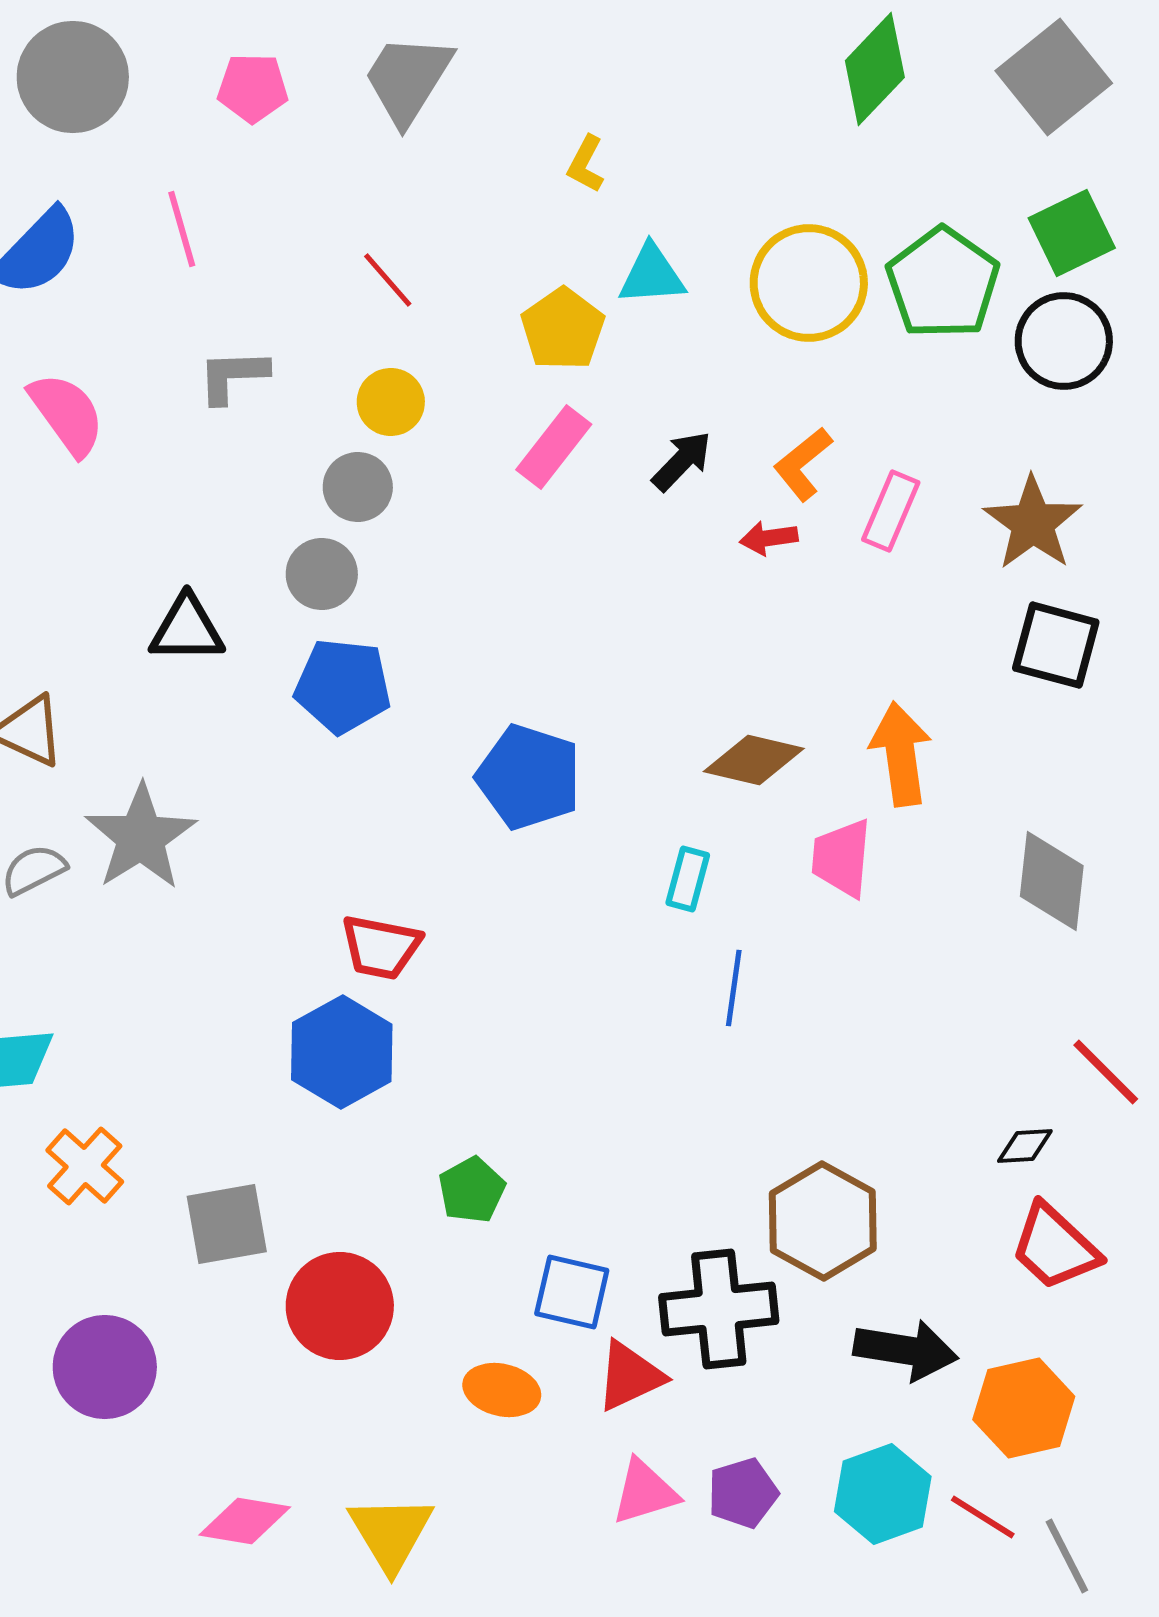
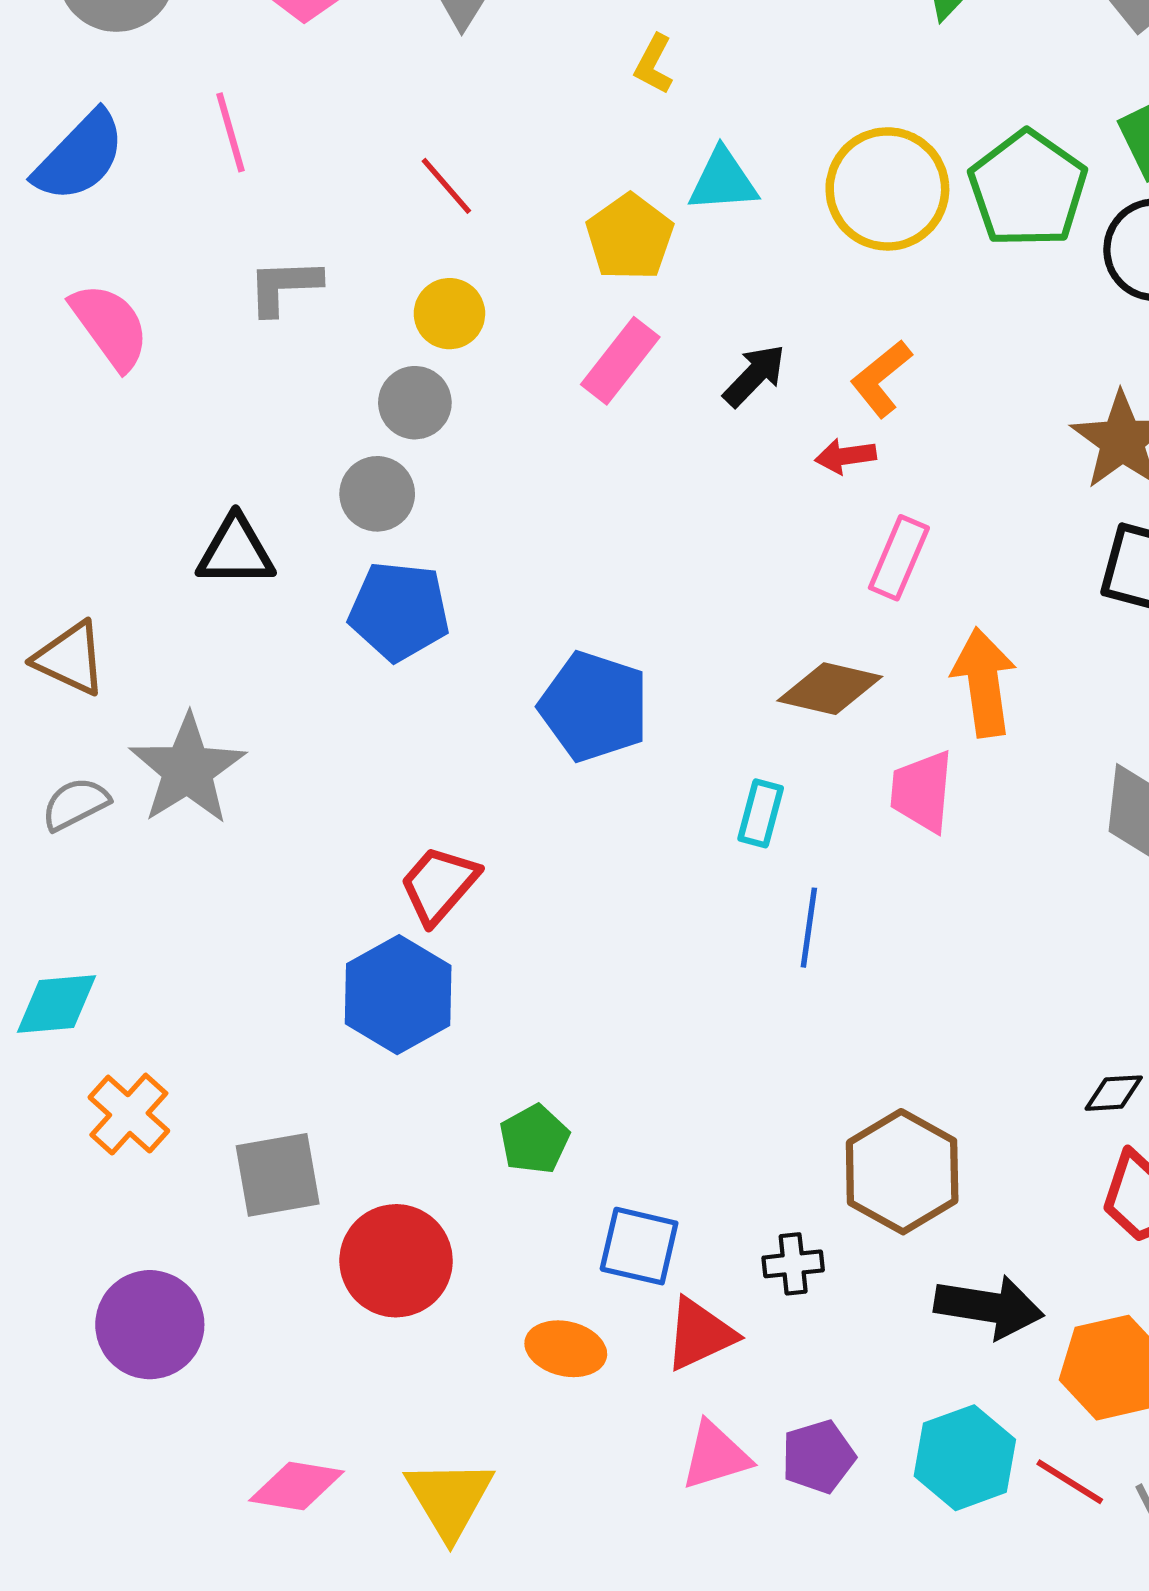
pink rectangle: (891, 511) -> (899, 558), moved
red trapezoid: (381, 947) -> (439, 885), turned 120
black cross: (719, 1309) -> (793, 1264), size x0.5

